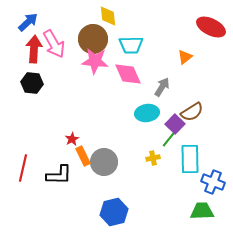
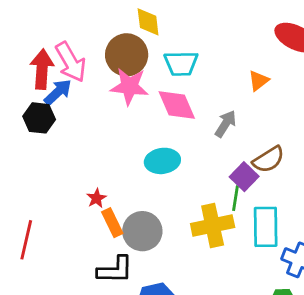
blue arrow: (28, 22) -> (58, 92), moved
cyan ellipse: (147, 113) -> (162, 161), moved
green line: (169, 139) -> (236, 198), turned -30
yellow cross: (153, 158) -> (213, 225), size x2.0
black L-shape: (59, 175) -> (115, 270), moved

